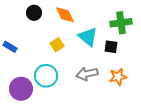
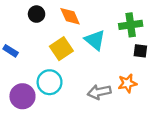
yellow square: (57, 45) -> (61, 49), size x1.5
black square: (111, 47) -> (140, 51), moved
gray arrow: (87, 74) -> (99, 92), moved

